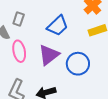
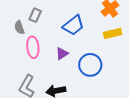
purple triangle: (49, 55) -> (62, 54), size x0.6

